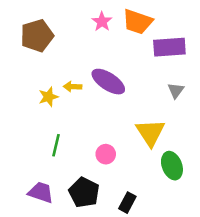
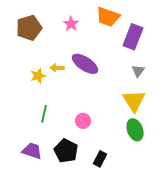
pink star: (102, 22) -> (71, 24), moved
purple rectangle: (169, 47) -> (133, 37), turned -65
yellow triangle: (150, 132) -> (134, 101), moved

